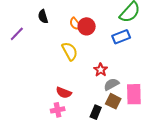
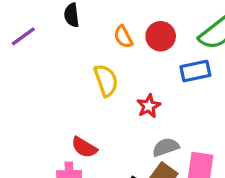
red circle: (87, 26) -> (161, 36), moved
red star: (101, 70) -> (149, 106), moved

